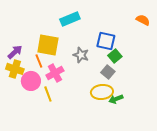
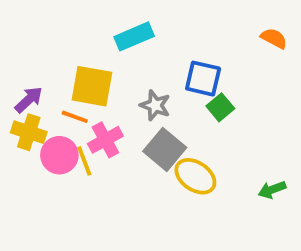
orange line: (39, 61) -> (75, 117), turned -48
gray square: (108, 72) -> (165, 149), moved, size x1.5
yellow ellipse: (102, 92) -> (195, 176), turned 40
yellow line: (48, 94) -> (84, 161), moved
green arrow: (116, 99) -> (272, 190), moved

